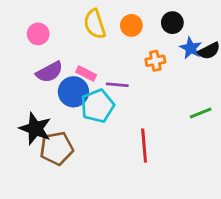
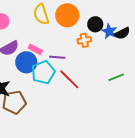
black circle: (172, 23) -> (95, 24), moved
orange circle: (131, 25) -> (67, 15), size x1.5
red line: (144, 145) -> (69, 79), moved, turned -40

